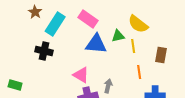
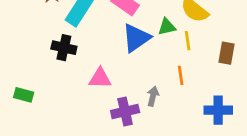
blue triangle: (96, 44) -> (136, 38), turned -40
orange line: (139, 72) -> (181, 75), moved
pink triangle: (81, 75) -> (100, 78), moved, turned -30

